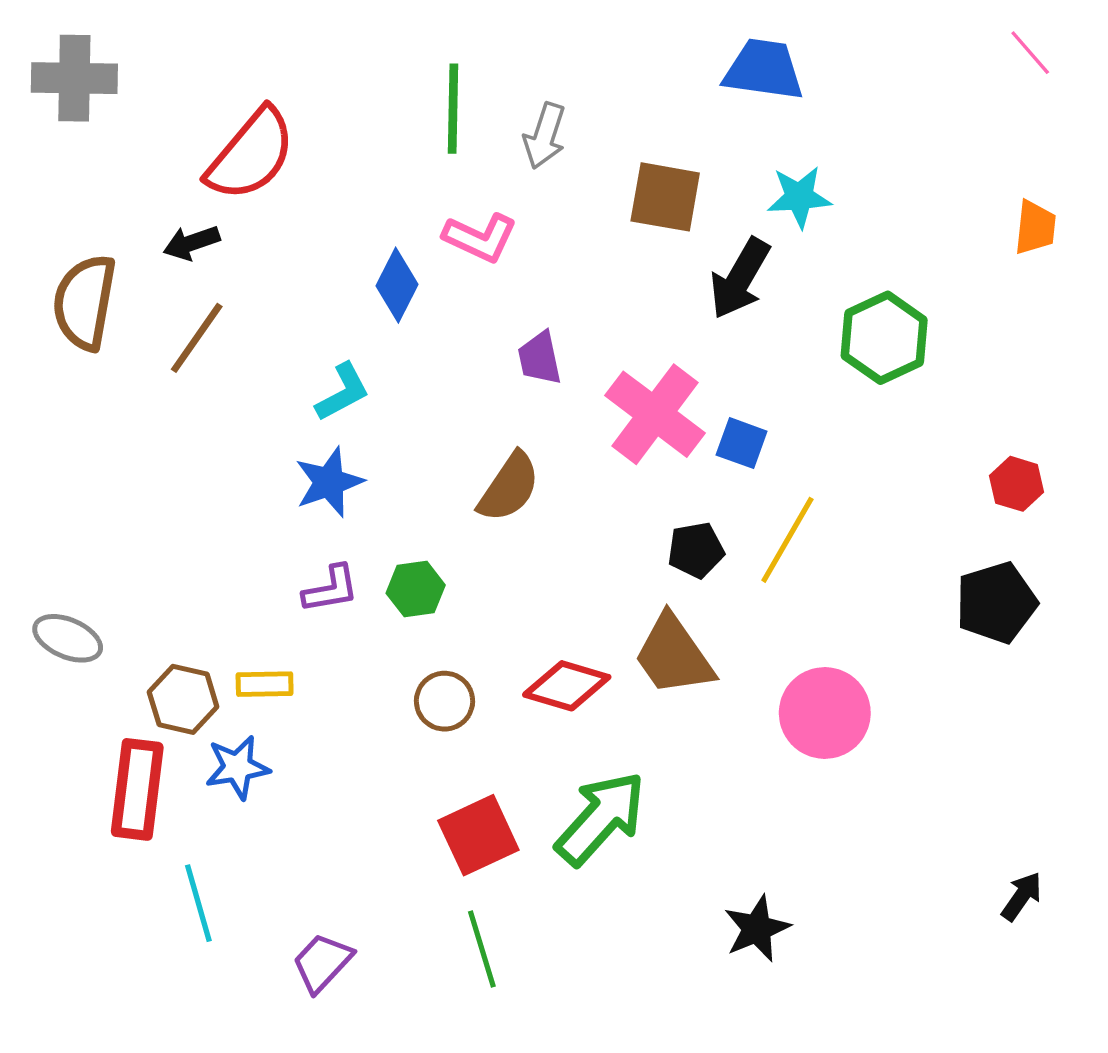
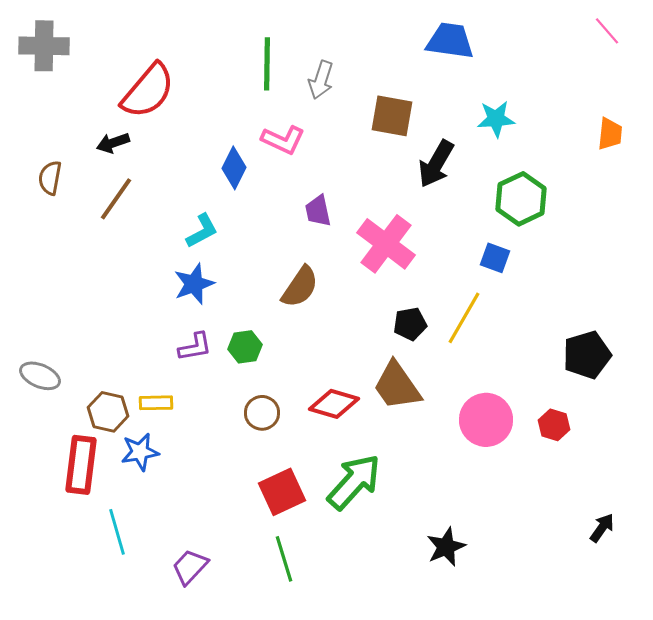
cyan star: (799, 197) -> (496, 119), moved
brown semicircle: (85, 302) -> (50, 178), size x0.6
blue square: (742, 443) -> (495, 258), moved
red hexagon: (1017, 484) -> (554, 425), moved

